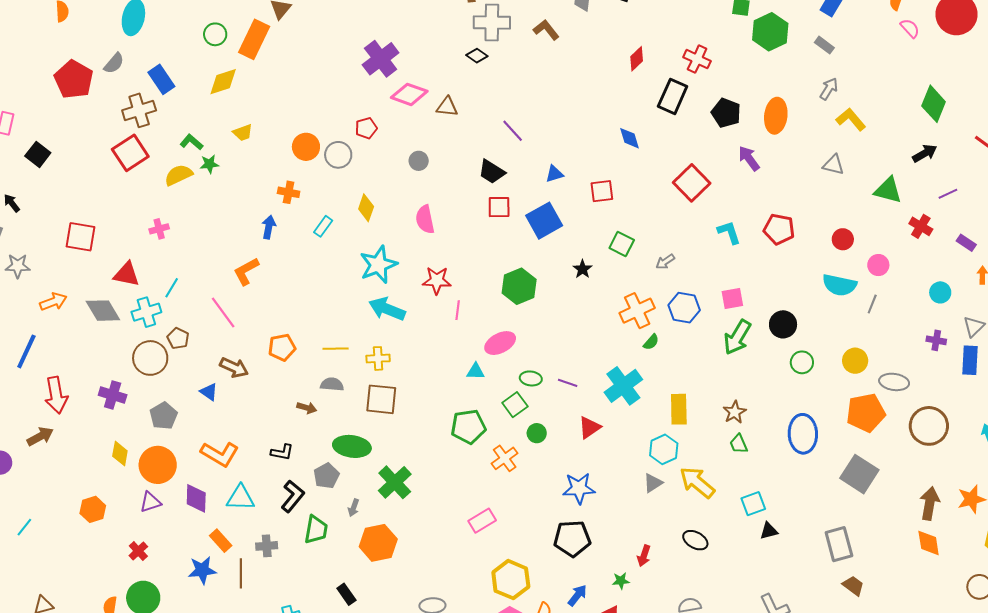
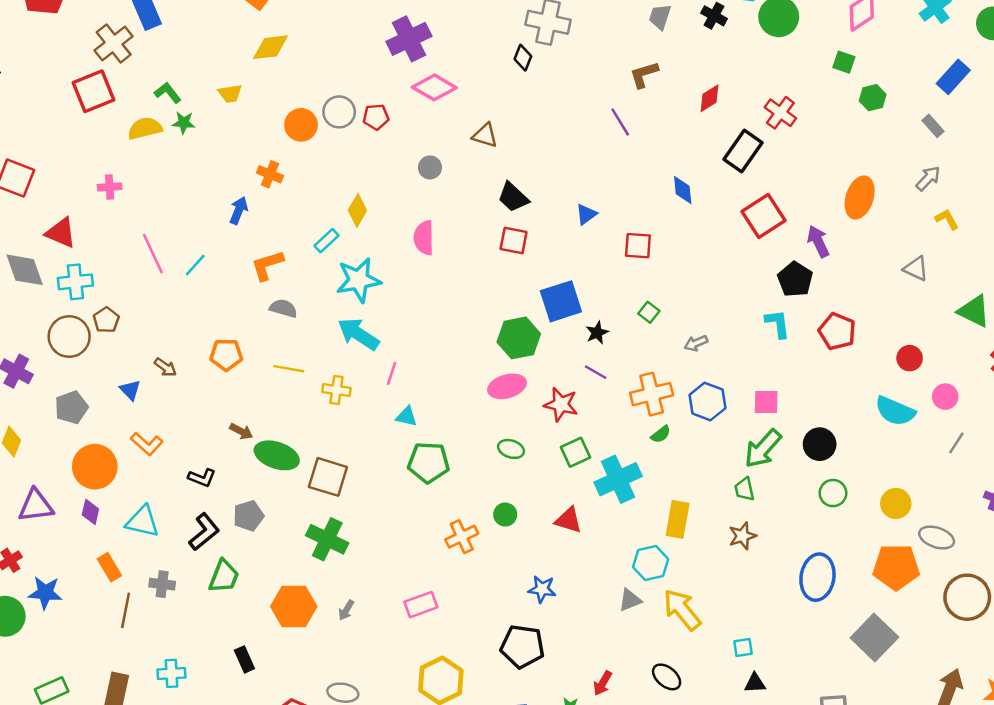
brown L-shape: (546, 30) -> (644, 74), moved, turned -80
green hexagon: (770, 32) -> (873, 98), size x0.6
black diamond: (477, 56) -> (523, 58), turned 65
yellow diamond: (223, 82) -> (270, 47), moved
brown triangle: (447, 107) -> (485, 135), moved
brown cross: (139, 110) -> (114, 43), turned -32
black pentagon: (726, 113) -> (795, 279), moved
yellow L-shape: (851, 119) -> (947, 219), size x0.7
purple line: (513, 131) -> (620, 122), moved
gray circle: (338, 155) -> (339, 112), moved
blue triangle: (554, 174) -> (586, 214), turned -30
red square: (692, 183) -> (764, 216), moved
blue square: (544, 221) -> (561, 301), moved
cyan rectangle: (323, 226) -> (326, 241), moved
green square: (622, 244) -> (649, 312), size x0.7
orange L-shape: (246, 271) -> (267, 265), moved
red star: (437, 280) -> (561, 404), moved
cyan line: (172, 288) -> (195, 265), moved
gray line: (872, 304) -> (956, 443), moved
pink line: (458, 310) -> (392, 373), moved
pink line: (223, 313) -> (153, 254), moved
pink ellipse: (500, 343) -> (507, 386), moved
brown arrow: (234, 368) -> (165, 367), size x0.7
cyan triangle: (475, 371) -> (407, 416), moved
purple line: (568, 383) -> (596, 372), moved
gray semicircle: (332, 384) -> (283, 308), moved
brown square: (381, 399) -> (328, 477), moved
green square: (515, 405) -> (576, 452), moved
green pentagon: (468, 427) -> (429, 462), moved
red triangle: (589, 427) -> (568, 520), turned 40
green trapezoid: (739, 444) -> (744, 489), moved
green ellipse: (352, 446) -> (277, 455), moved
orange L-shape: (220, 454) -> (147, 444), moved, size x0.7
orange circle: (158, 465) -> (95, 467), moved
green cross: (395, 482) -> (327, 539), turned -32
blue star: (579, 488) -> (542, 589), size x0.7
purple diamond: (196, 498) -> (90, 512), size x0.7
purple triangle: (150, 502) -> (36, 506), size x1.4
cyan square: (753, 504) -> (743, 647), size x0.7
gray arrow: (354, 508) -> (346, 610), moved
blue star: (202, 570) -> (45, 593), moved

